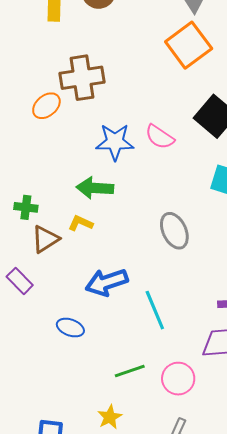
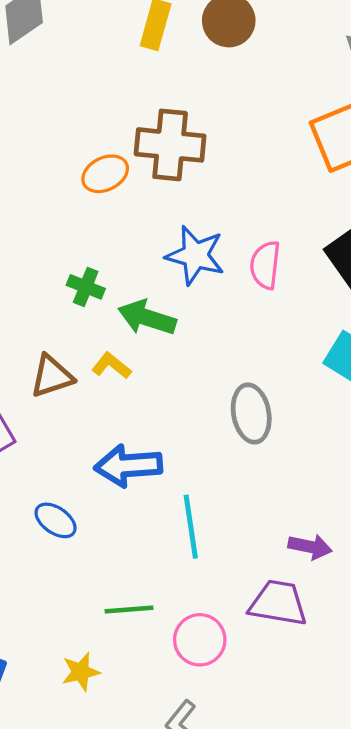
pink semicircle: (160, 137) -> (265, 265), turned 48
green cross: (26, 207) -> (86, 287), moved

